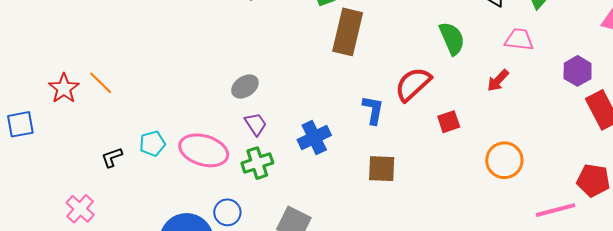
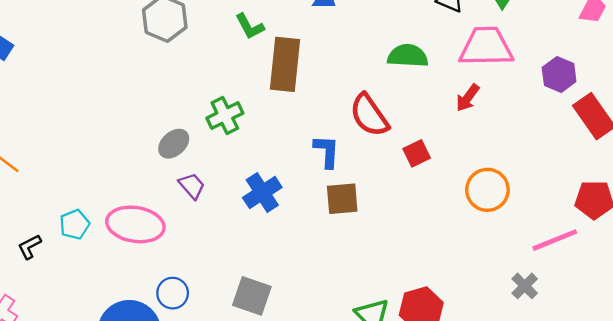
green semicircle: (452, 38) -> (408, 56), turned -56
pink trapezoid: (519, 39) -> (486, 47), size x1.6
red semicircle: (413, 84) -> (369, 115), turned -75
green cross: (257, 163) -> (225, 116), moved
brown square: (382, 169) -> (342, 199), moved

